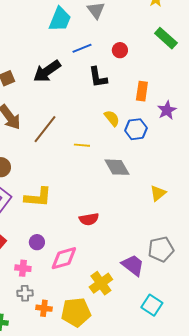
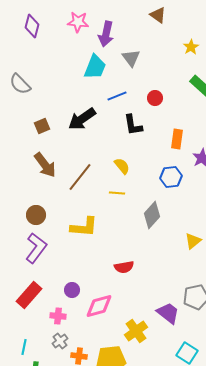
yellow semicircle: (112, 118) -> (122, 166), moved
gray diamond: (117, 167) -> (152, 215), turned 72
yellow L-shape: (38, 197) -> (84, 227), moved
gray cross: (25, 293) -> (60, 341), turned -35

